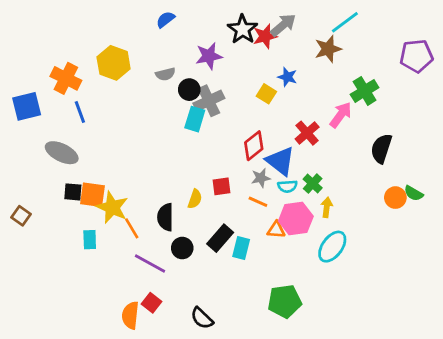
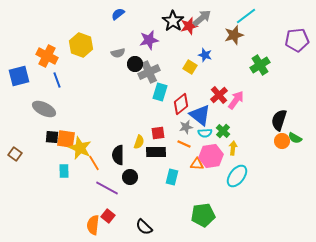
pink arrow: (341, 115) -> (236, 100), moved
cyan rectangle: (195, 119) -> (160, 92), moved
black semicircle: (381, 148) -> (279, 120), moved
black rectangle: (220, 238) -> (156, 152), moved, turned 48

